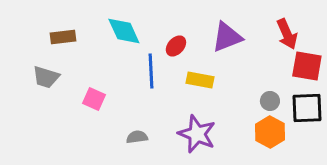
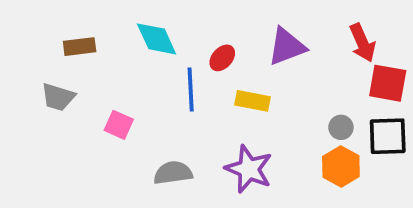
gray semicircle: (137, 137) -> (173, 173), size x1.4

